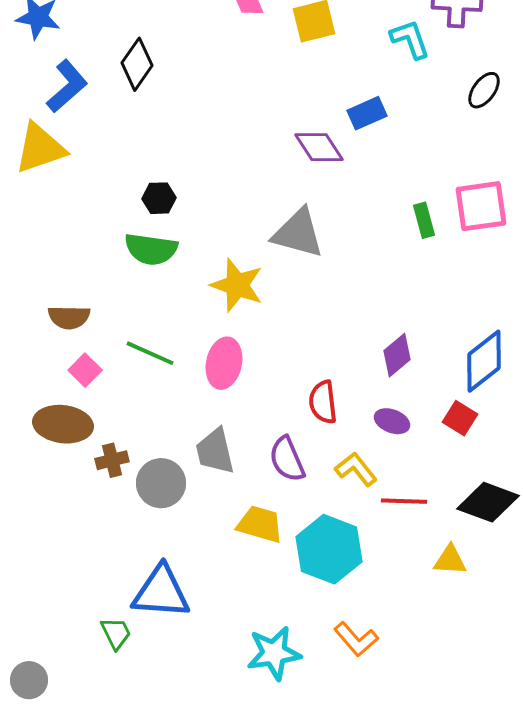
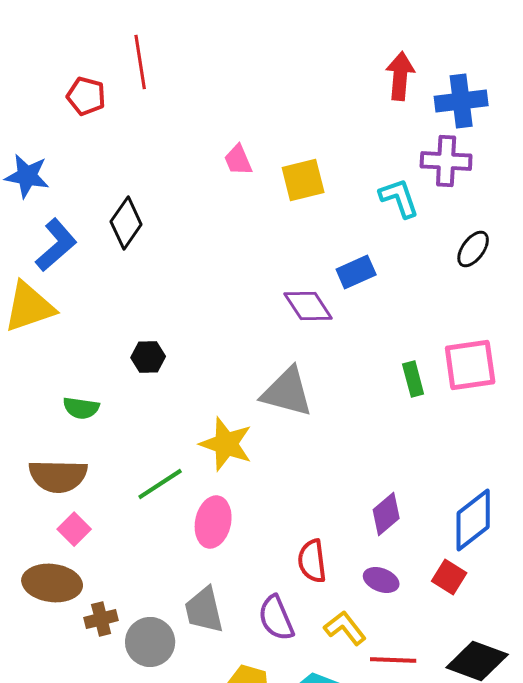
green semicircle: (151, 249) -> (81, 408), moved, size x0.7
brown semicircle: (69, 317) -> (58, 476), size x1.4
green line: (150, 353) -> (160, 484), moved, turned -57

